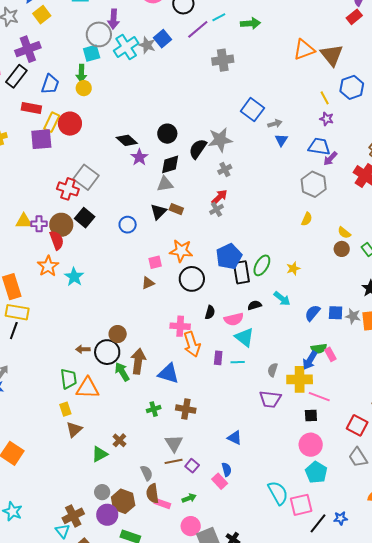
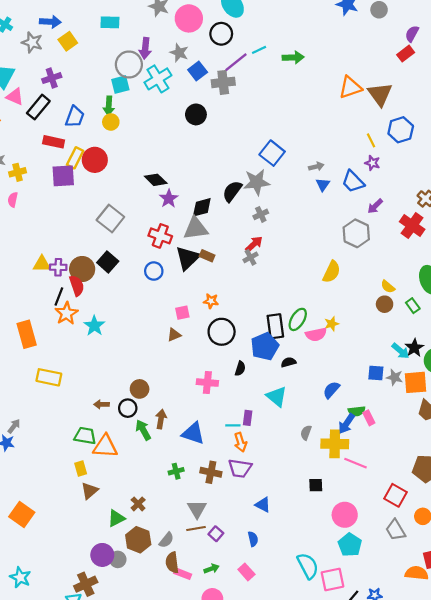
gray star: (147, 45) -> (179, 53), moved
purple cross: (28, 49) -> (52, 78), size x0.7
gray cross: (223, 60) -> (223, 82), moved
blue square: (252, 110) -> (272, 153), moved
black circle: (167, 134) -> (196, 114), moved
blue trapezoid: (319, 147) -> (353, 182), moved, turned -145
gray triangle: (165, 184) -> (196, 228), size x1.4
red cross: (68, 189) -> (160, 236), moved
black triangle: (158, 212) -> (188, 258), size x1.4
yellow semicircle: (307, 219) -> (332, 272), moved, size x1.5
orange star: (181, 251) -> (211, 301), size x0.6
blue pentagon: (229, 256) -> (265, 346), moved
cyan arrow: (282, 299) -> (400, 351), moved
yellow rectangle: (17, 312) -> (49, 377), moved
blue semicircle: (312, 313) -> (331, 390), moved
pink semicircle: (234, 319) -> (316, 335), moved
black line: (14, 331) -> (59, 296), moved
orange arrow: (192, 344) -> (240, 442), moved, size x0.7
black circle: (107, 352) -> (128, 408), size x0.7
brown arrow: (138, 361) -> (161, 419), size x0.7
cyan line: (238, 362) -> (233, 425), moved
green trapezoid: (69, 379) -> (85, 436), turned -75
purple trapezoid: (270, 399) -> (240, 468), moved
black square: (311, 416) -> (316, 485), moved
gray semicircle: (147, 473) -> (166, 540), turned 63
pink rectangle: (220, 481) -> (246, 572), moved
brown hexagon: (123, 501) -> (138, 540), moved
purple circle: (107, 515) -> (102, 555), moved

